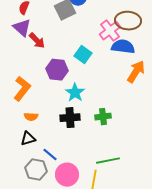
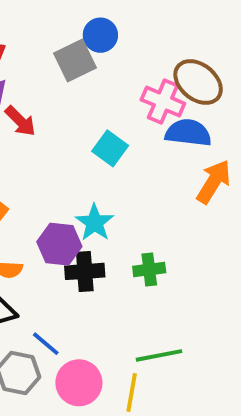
brown ellipse: (128, 21) -> (198, 82), turned 35
pink cross: (110, 31) -> (163, 102), turned -30
purple hexagon: (57, 70) -> (59, 244), moved

